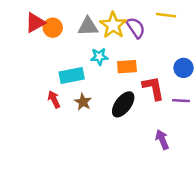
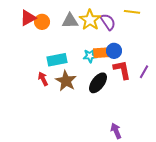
cyan star: (99, 57) -> (90, 56), moved
blue circle: (184, 68) -> (114, 51), moved
purple line: (181, 101) -> (144, 72), moved, turned -64
brown star: (83, 102) -> (66, 81), size x1.5
purple arrow: (162, 140) -> (116, 131), moved

